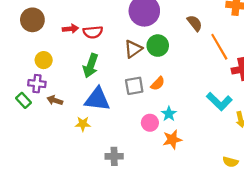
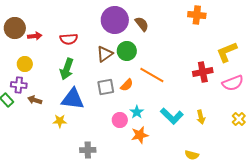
brown semicircle: (195, 23) -> (142, 24), moved
red arrow: (70, 29) -> (35, 36), moved
orange line: (219, 47) -> (152, 75), moved, turned -30
cyan L-shape: (219, 101) -> (172, 116), moved

